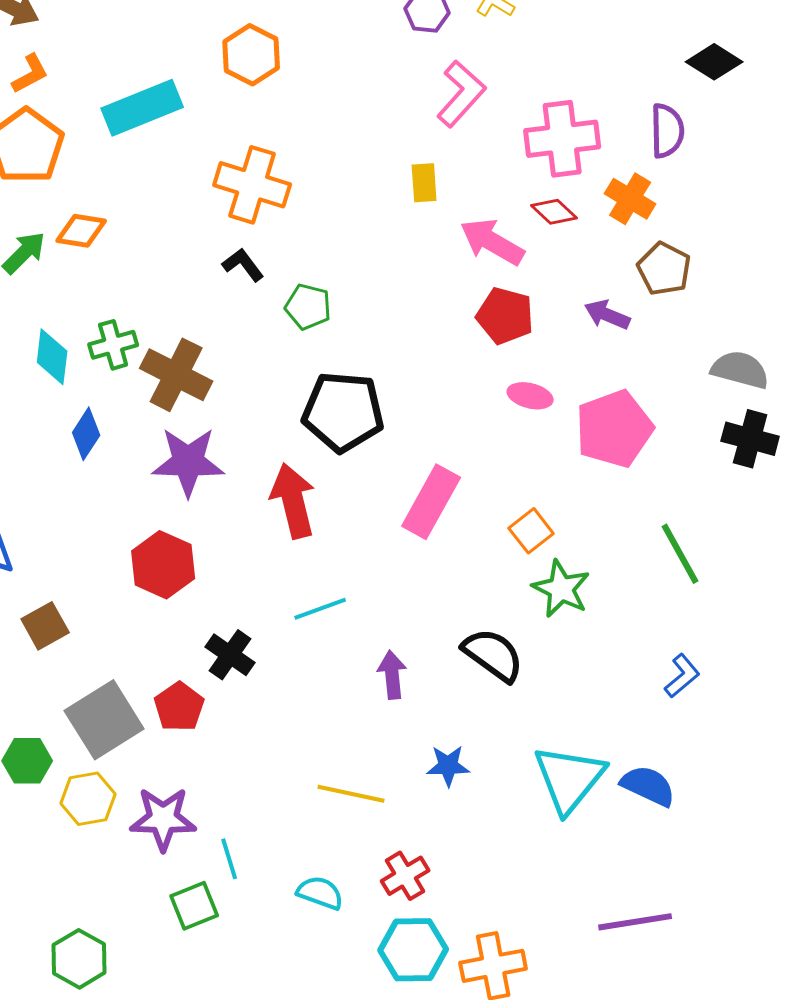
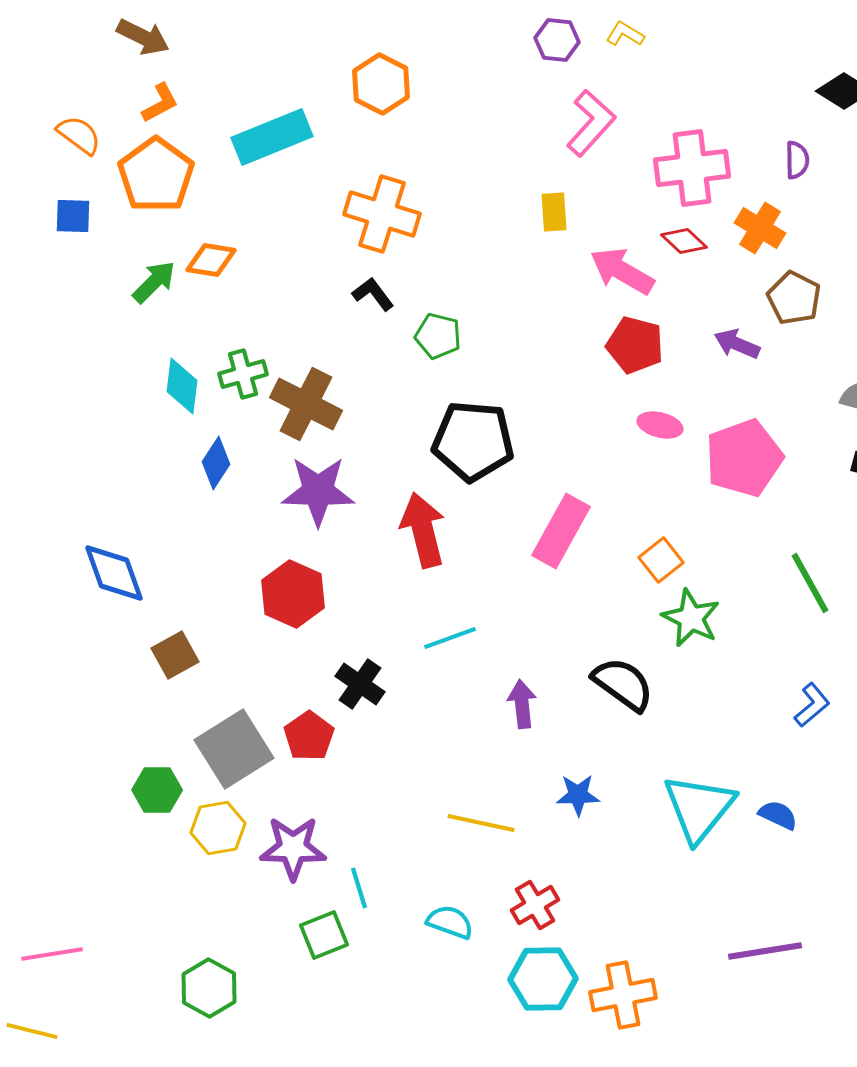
purple semicircle: (667, 131) -> (797, 160), size x0.7
blue semicircle: (648, 786) -> (778, 815), size x0.7

